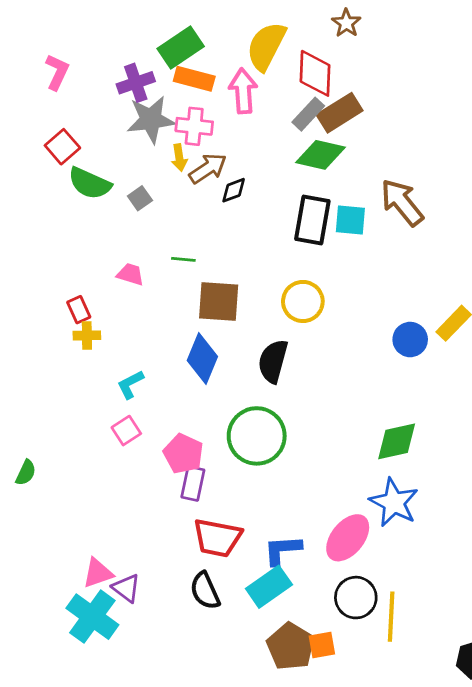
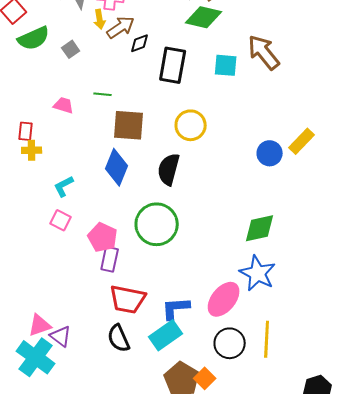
green semicircle: (90, 183) -> (34, 38), turned -48
black rectangle: (312, 220) -> (173, 65), moved
red rectangle: (79, 310) -> (26, 131), turned 30
pink square: (126, 431) -> (61, 220), turned -30
yellow line: (391, 617) -> (267, 339), moved
orange square: (322, 645) -> (205, 378), turned -35

